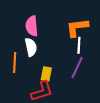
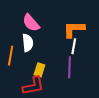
pink semicircle: (32, 26) -> (31, 23), turned -42
purple line: (77, 67) -> (69, 67), turned -30

